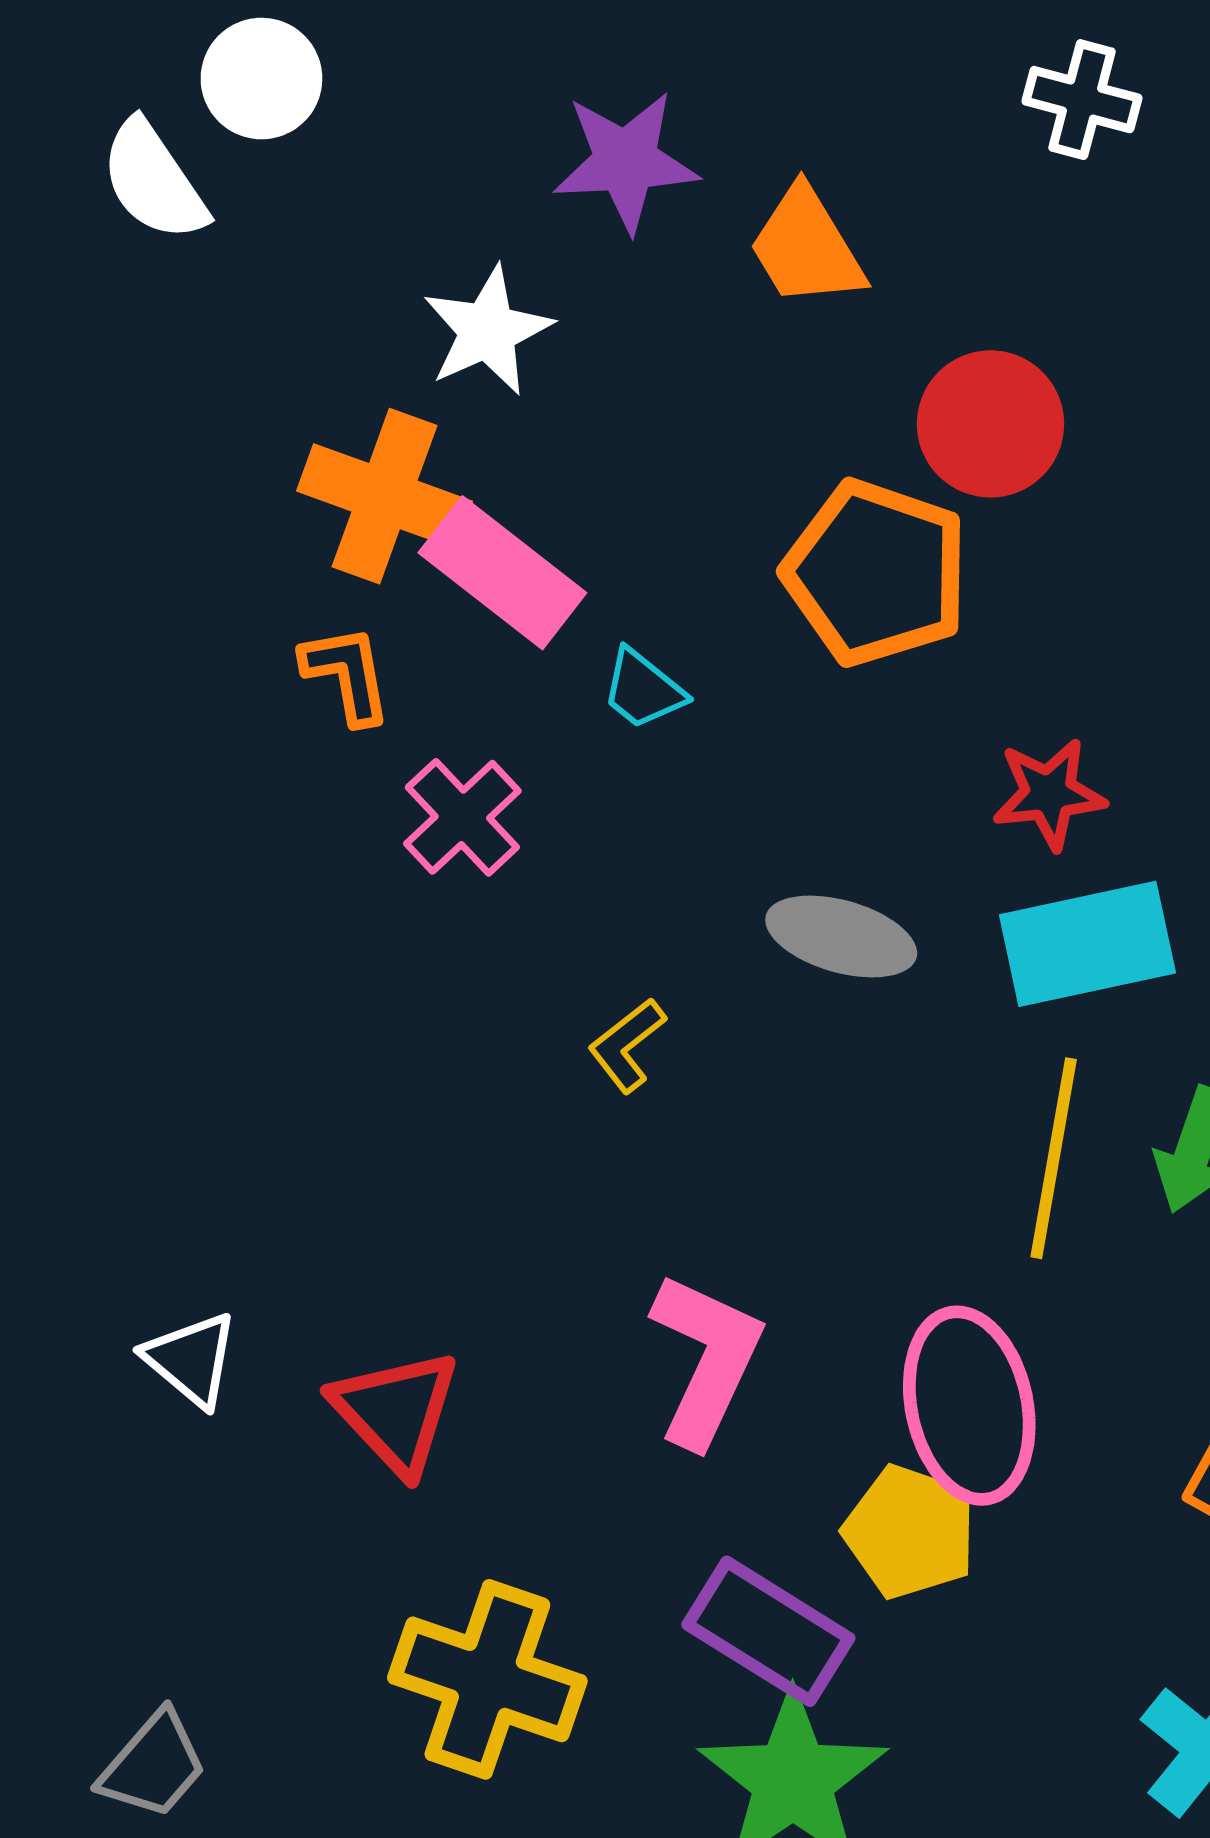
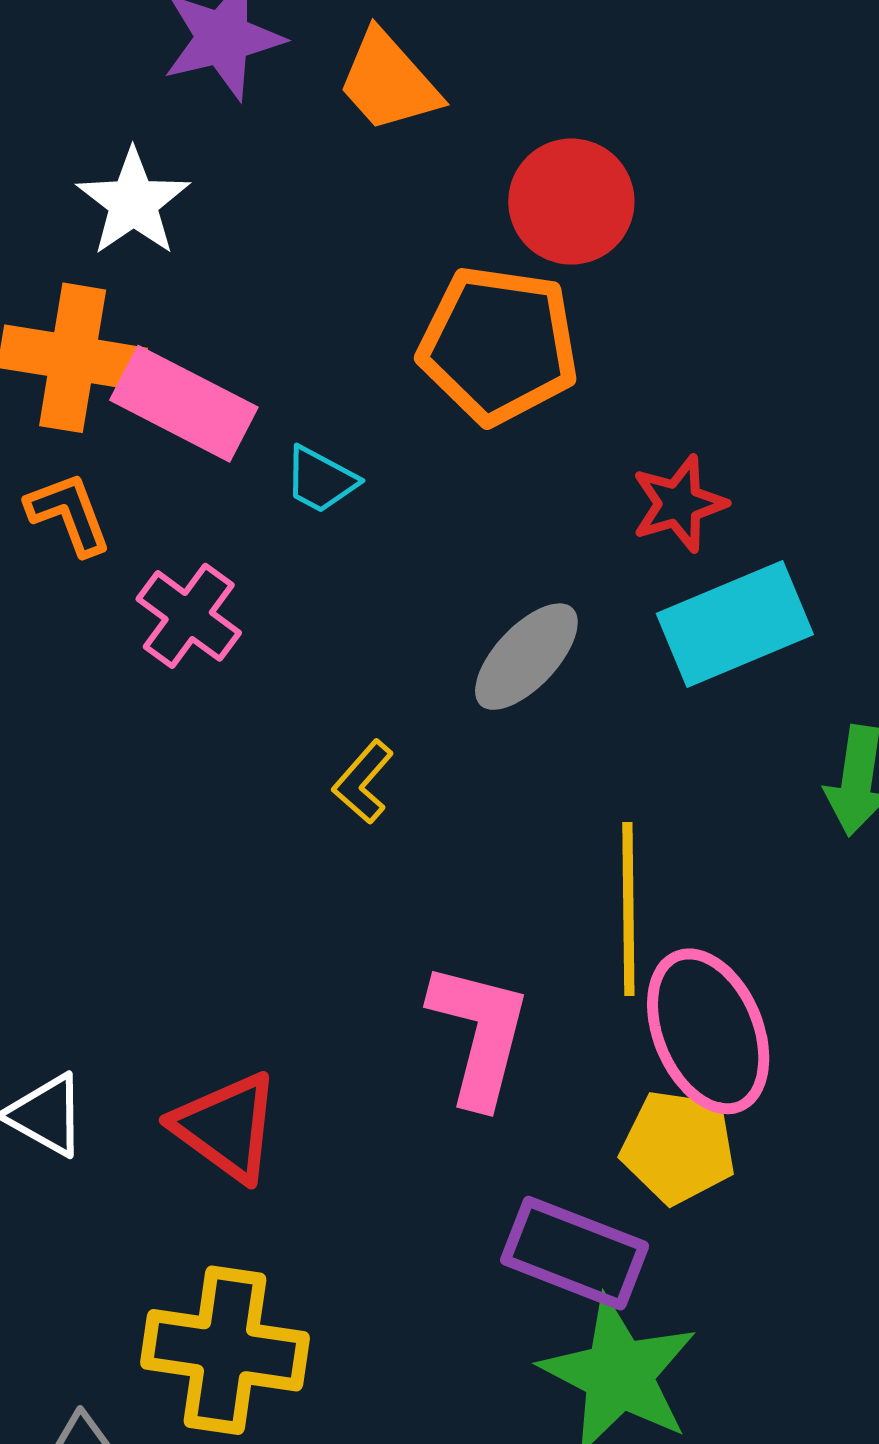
gray ellipse: (841, 936) -> (526, 657), turned -52
yellow line: (1054, 1158) -> (628, 909), moved
yellow cross: (487, 1679) -> (225, 1350), moved

